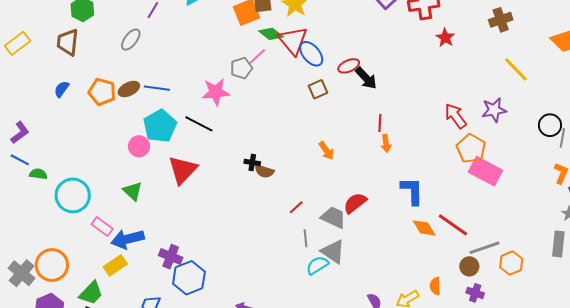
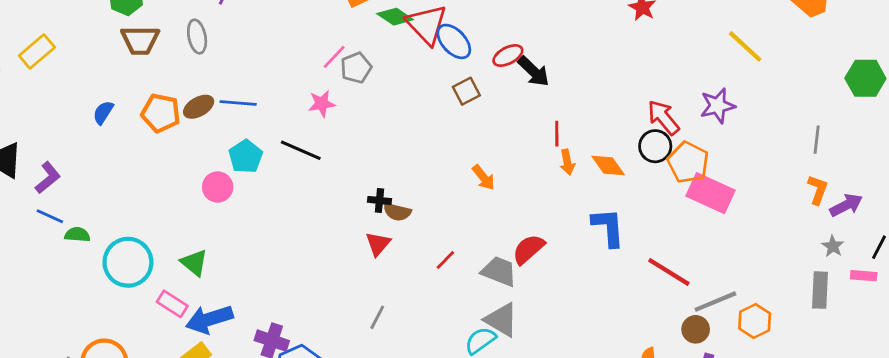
gray ellipse: (131, 40) -> (197, 37), turned -45
brown trapezoid: (68, 42) -> (140, 40), moved, turned -92
pink line: (257, 56) -> (334, 57), moved
pink star: (216, 92) -> (322, 104), size x0.7
black circle: (550, 125) -> (655, 146), moved
cyan pentagon: (160, 126) -> (246, 156), size x0.7
red triangle: (183, 170) -> (378, 244), moved, size x0.6
green triangle: (133, 191) -> (194, 263), moved
orange diamond: (424, 228) -> (608, 165), moved
gray line: (305, 238) -> (377, 317), moved, turned 36

